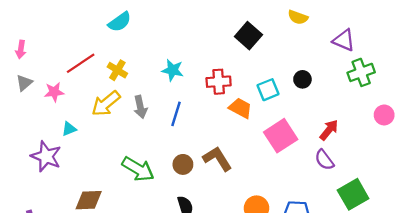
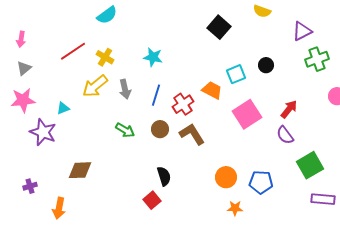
purple triangle: (344, 40) -> (302, 31), turned -50
red cross: (219, 82) -> (183, 104), moved, turned -30
pink star: (54, 92) -> (23, 100), moved, size x1.4
brown circle: (183, 164) -> (160, 129), moved
green arrow: (138, 169) -> (125, 130), moved, size x0.7

